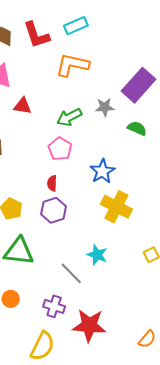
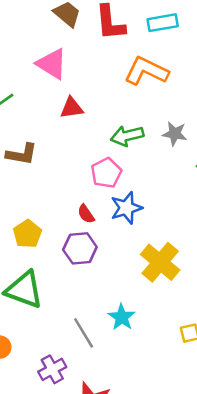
red triangle: (23, 106) -> (72, 108), turned -30
blue star: (102, 171) -> (126, 208), moved
red semicircle: (52, 183) -> (86, 214), turned -49
purple cross: (54, 306) -> (52, 369), turned 30

